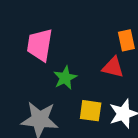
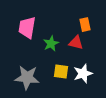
green star: (65, 78) -> (51, 44), moved

